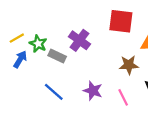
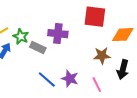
purple cross: (79, 40) -> (58, 34), turned -30
blue line: (54, 92) -> (47, 80), moved

